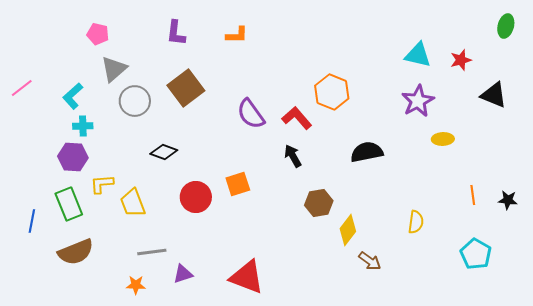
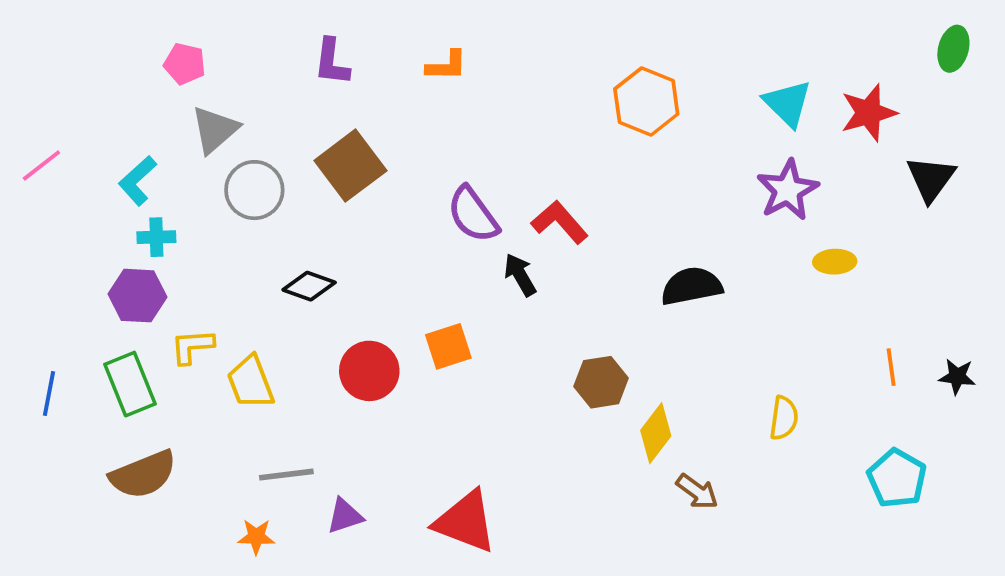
cyan triangle: (418, 55) -> (788, 103), turned 32
red star: (461, 60) -> (869, 113), size x1.4
orange hexagon: (332, 92) -> (646, 101), moved
black triangle: (494, 95) -> (931, 179), turned 44
black arrow: (293, 156) -> (520, 275), moved
blue line: (32, 221) -> (49, 394), moved

